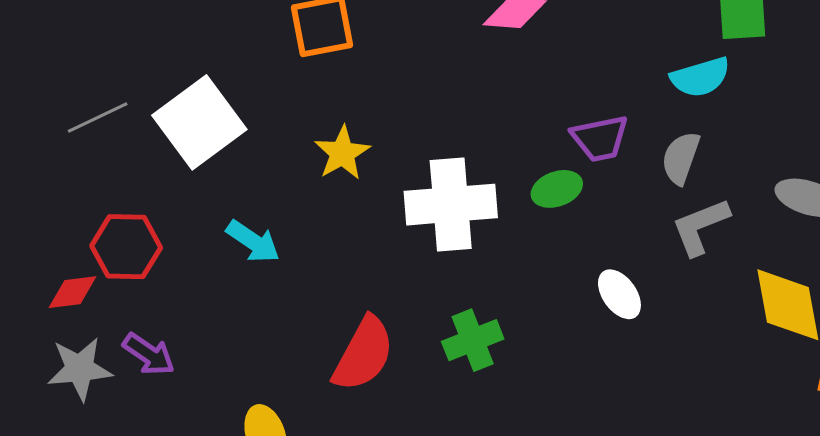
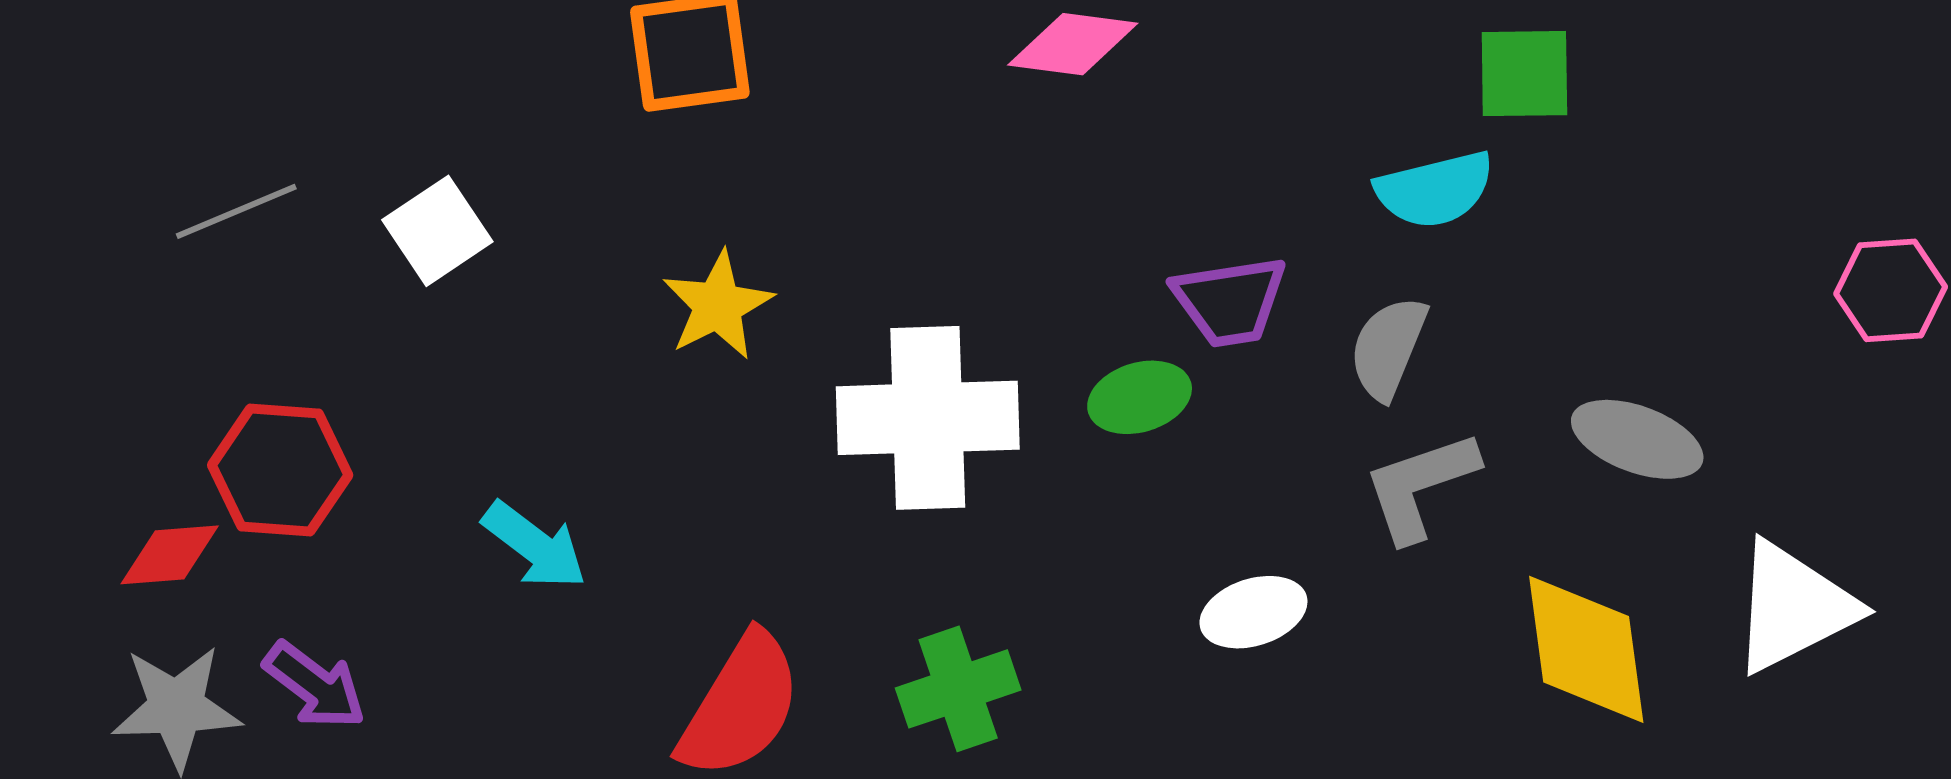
white square: (199, 122) -> (437, 231), size x0.6
cyan arrow: (253, 241) -> (535, 545), moved
white ellipse: (619, 294) -> (1253, 612), turned -75

